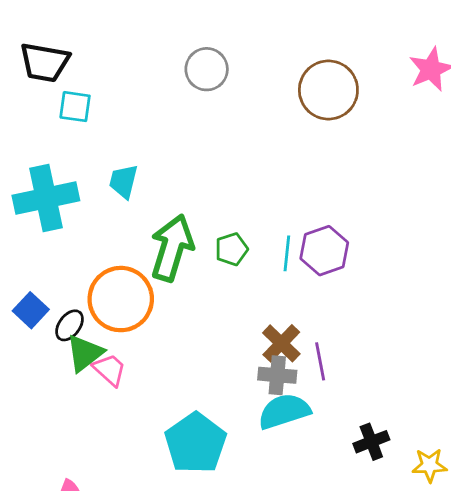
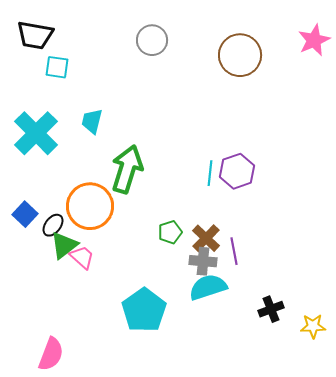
cyan cross: (46, 198) -> (36, 133), turned -33
green pentagon: (231, 249) -> (170, 232), moved

